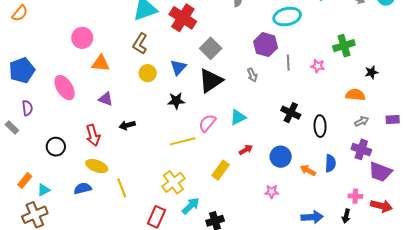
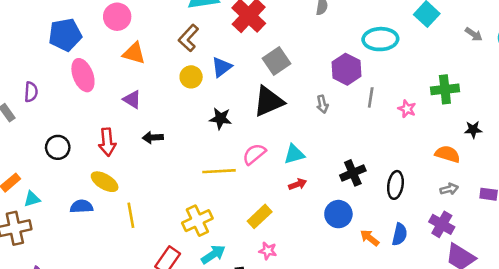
blue triangle: (178, 67) -> (222, 67), moved
blue pentagon: (22, 70) -> (65, 35), moved
black cross: (291, 113) -> (353, 173), moved, turned 30
red arrow: (246, 150) -> (298, 184), moved
pink star: (272, 192) -> (268, 251), moved

